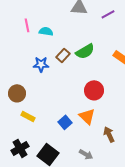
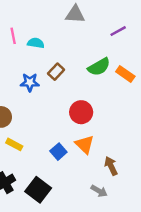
purple line: (108, 14) -> (118, 31), moved
green semicircle: (85, 51) -> (99, 67), moved
red circle: (94, 90) -> (81, 112), moved
gray arrow: (86, 154) -> (99, 191), moved

